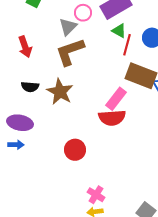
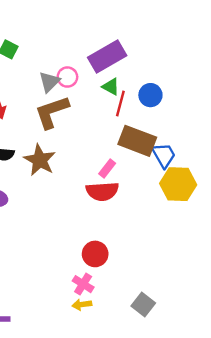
pink circle: (83, 13) -> (67, 77), moved
pink rectangle: (116, 99) -> (107, 169), size x0.7
red circle: (75, 150) -> (95, 254), moved

